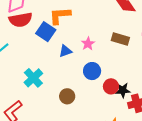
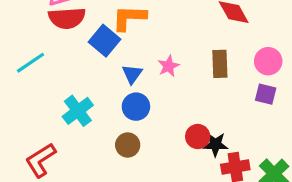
brown rectangle: (120, 39) -> (220, 64), turned 66
blue triangle: (65, 51) -> (132, 74), turned -40
blue circle: (92, 71) -> (136, 107), moved

